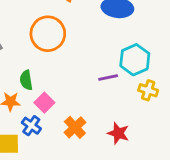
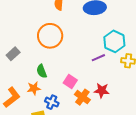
pink square: (44, 103) -> (70, 82), moved
red star: (118, 133) -> (102, 91), moved

